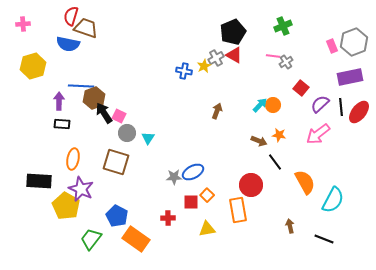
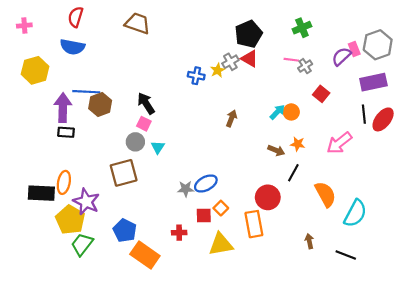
brown trapezoid: (86, 28) -> (138, 23), moved
purple arrow: (59, 101) -> (63, 108), size x1.5
purple semicircle: (320, 104) -> (341, 56), moved
black arrow: (104, 113) -> (146, 103), moved
pink square: (119, 116) -> (144, 124), moved
orange ellipse: (73, 159) -> (64, 182), moved
brown square: (116, 162) -> (124, 173), turned -32
black line: (275, 162) -> (293, 173), turned 66
yellow triangle: (207, 229) -> (221, 244), size x1.4
green trapezoid: (91, 239) -> (82, 244), moved

